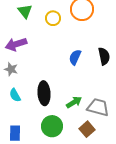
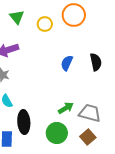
black ellipse: (44, 93) -> (24, 122), moved
green circle: (52, 126) -> (57, 133), moved
brown square: (87, 129) -> (88, 137), moved

